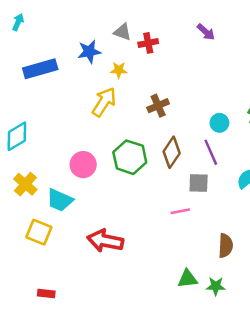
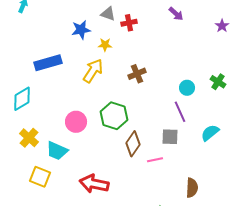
blue rectangle: (40, 69) -> (48, 63), moved
brown diamond: (172, 152) -> (133, 144), moved

